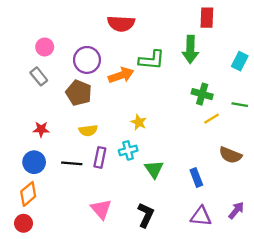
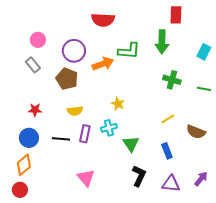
yellow line: (212, 119) -> (168, 119), moved
black L-shape: (146, 215) -> (139, 176), moved

